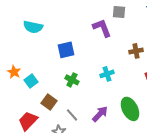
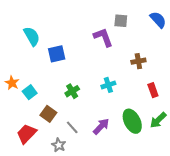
cyan semicircle: (33, 27) -> (32, 36), turned -132
blue square: (66, 50) -> (57, 54), moved
green cross: (72, 80) -> (72, 91), turned 32

